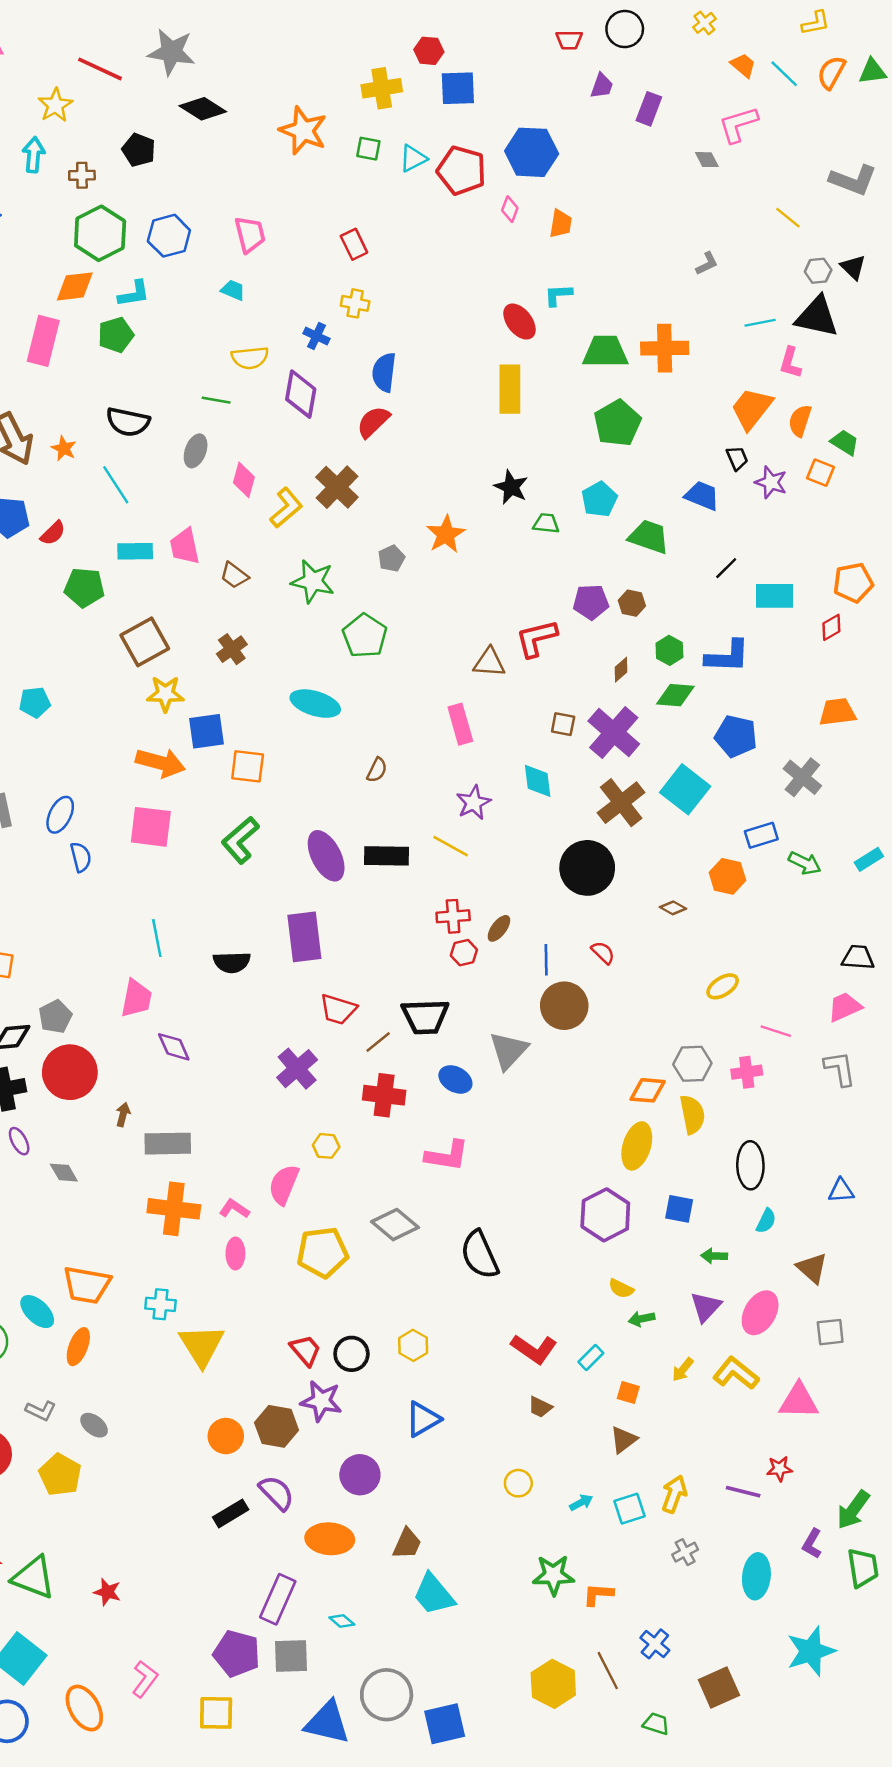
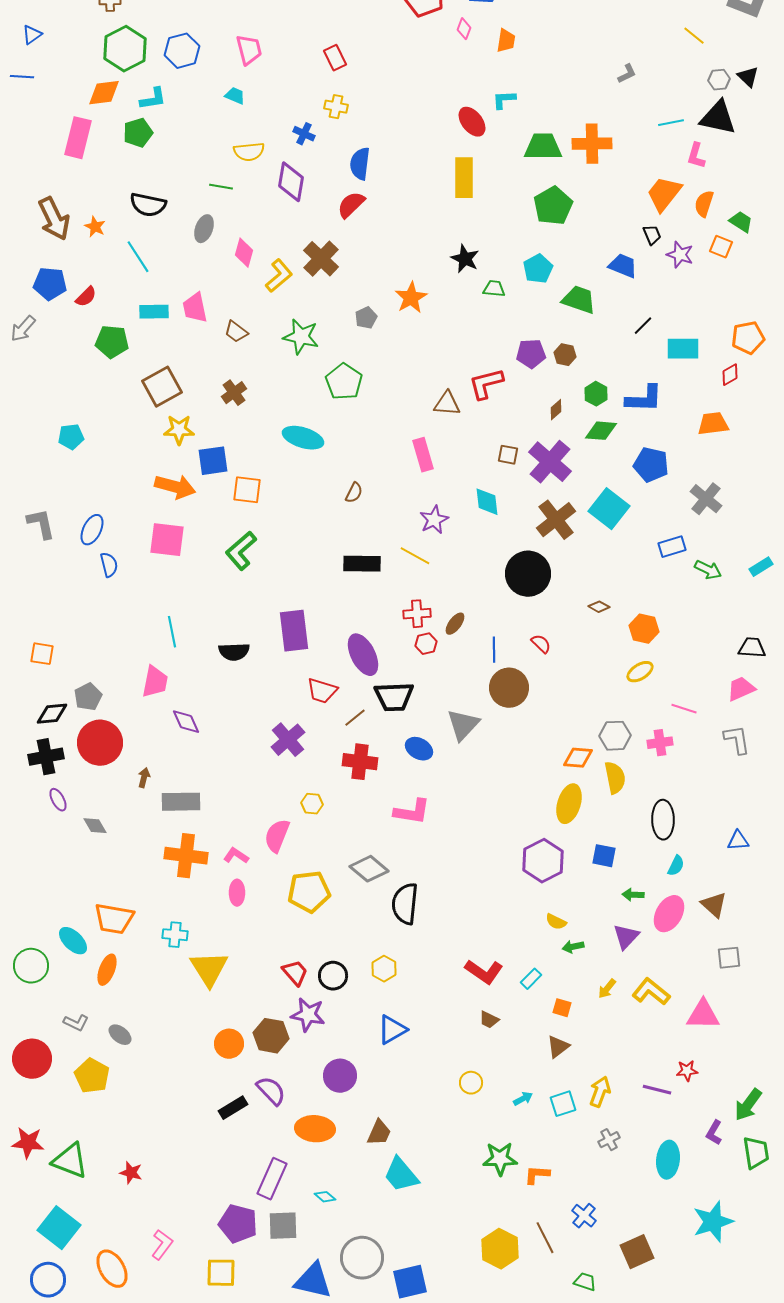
orange trapezoid: (837, 712) -> (713, 424), moved
purple ellipse: (326, 856) -> (363, 655), moved
orange hexagon: (727, 876) -> (644, 629), moved
black semicircle: (480, 1255) -> (405, 904), moved, turned 30
pink ellipse: (760, 1313) -> (669, 914), moved

